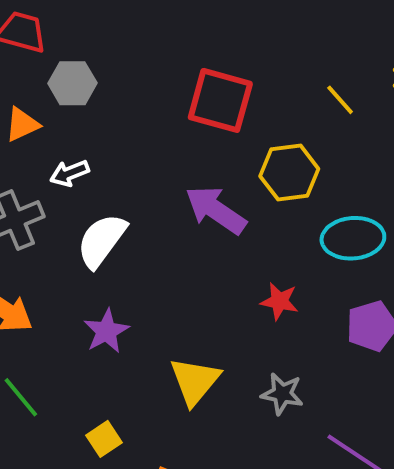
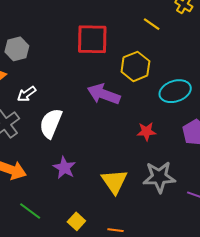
gray star: (282, 394) -> (159, 177), size x1.5

